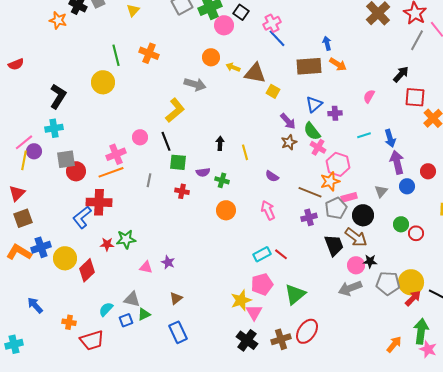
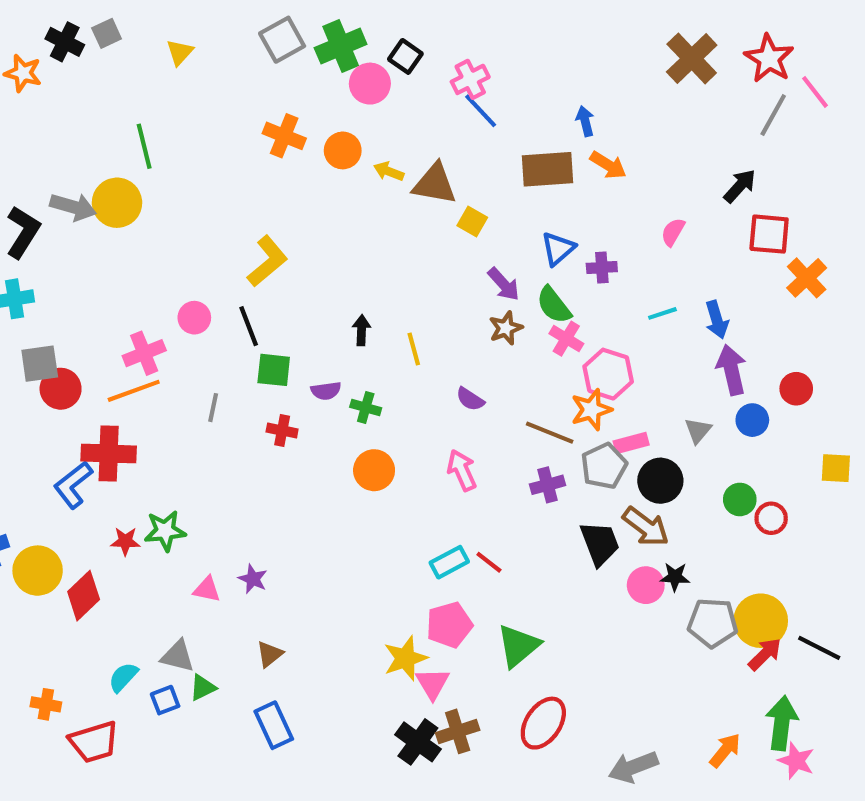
orange cross: (149, 53) -> (284, 136), moved
gray arrow: (195, 84) -> (73, 207), moved
gray arrow: (350, 288) -> (633, 767), moved
brown cross: (281, 339) -> (458, 731), moved

